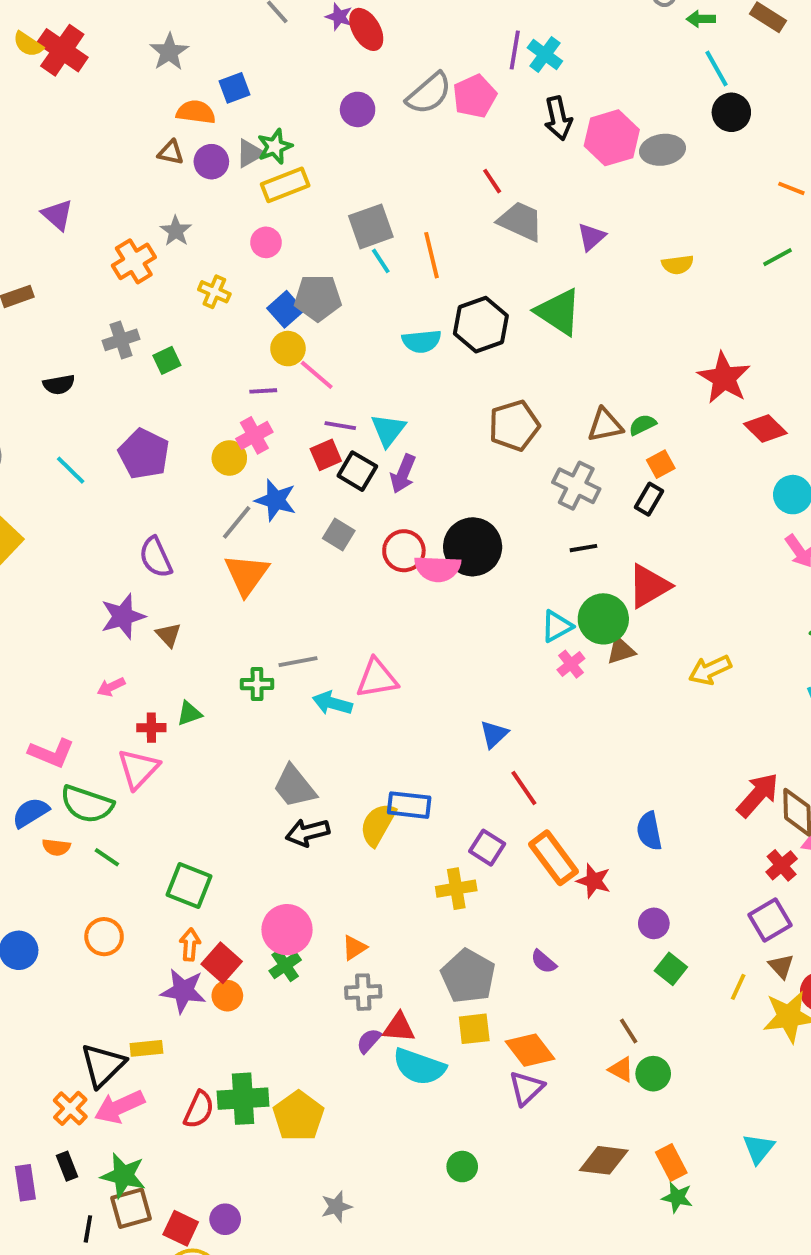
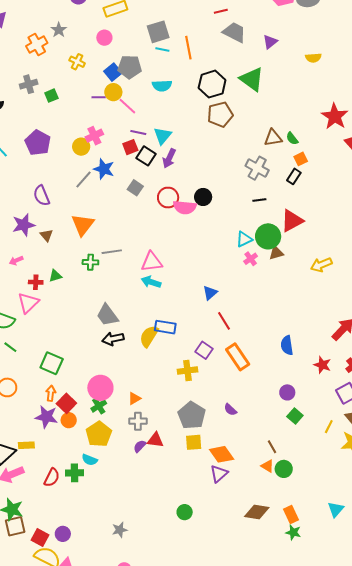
red line: (492, 181) -> (221, 11), turned -72
cyan line: (381, 261) -> (162, 50), turned -48
cyan semicircle: (422, 341) -> (162, 86), moved
purple line: (263, 391) -> (99, 97), moved
green semicircle: (642, 425) -> (292, 138), turned -104
brown pentagon: (514, 426) -> (220, 115), moved
black circle: (473, 547) -> (203, 197), size x0.6
orange triangle: (247, 575) -> (83, 225), moved
cyan arrow: (332, 703) -> (151, 282), moved
red star: (594, 881) -> (322, 365), moved
cyan semicircle: (419, 1067) -> (90, 460), moved, size x0.6
green cross: (243, 1099) -> (74, 473), size x0.7
yellow pentagon: (298, 1116) -> (99, 434), moved

